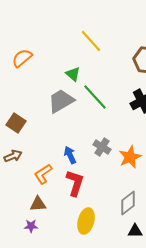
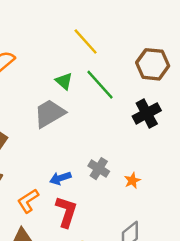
green line: (95, 97) -> (100, 85), moved
blue arrow: (70, 155) -> (60, 178), turned -84
orange star: (130, 157) -> (132, 181), size x0.6

